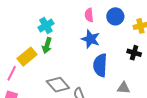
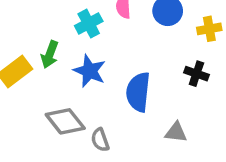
cyan cross: (46, 25) -> (89, 24), moved
blue star: (91, 39) -> (90, 71), moved

